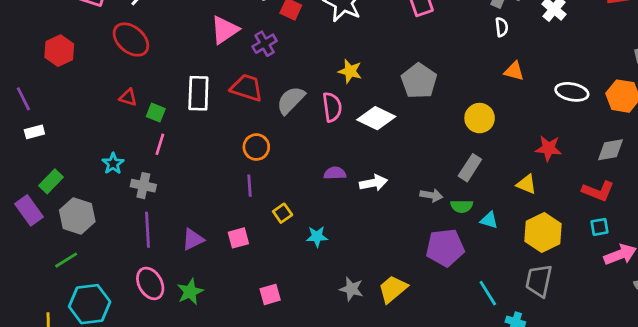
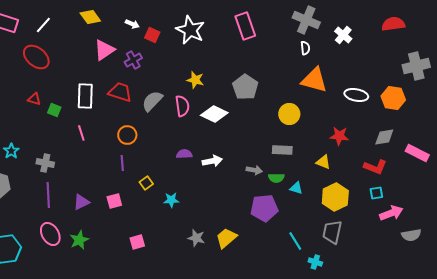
orange triangle: (514, 71) -> (314, 80), size x1.8
pink line: (160, 144) -> (81, 133), moved, turned -35
cyan star: (113, 164) -> (11, 151), moved
gray rectangle: (470, 168) -> (282, 150), turned 60

